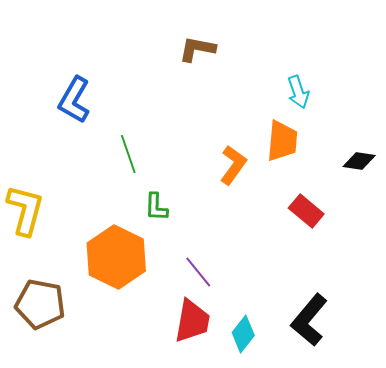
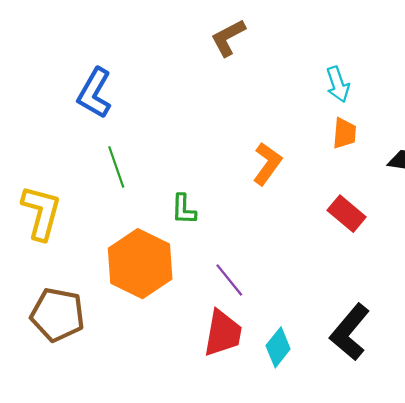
brown L-shape: (197, 49) -> (228, 38), turned -39
orange trapezoid: (282, 141) -> (344, 133), moved, size x0.7
green line: (128, 154) -> (116, 167), moved

